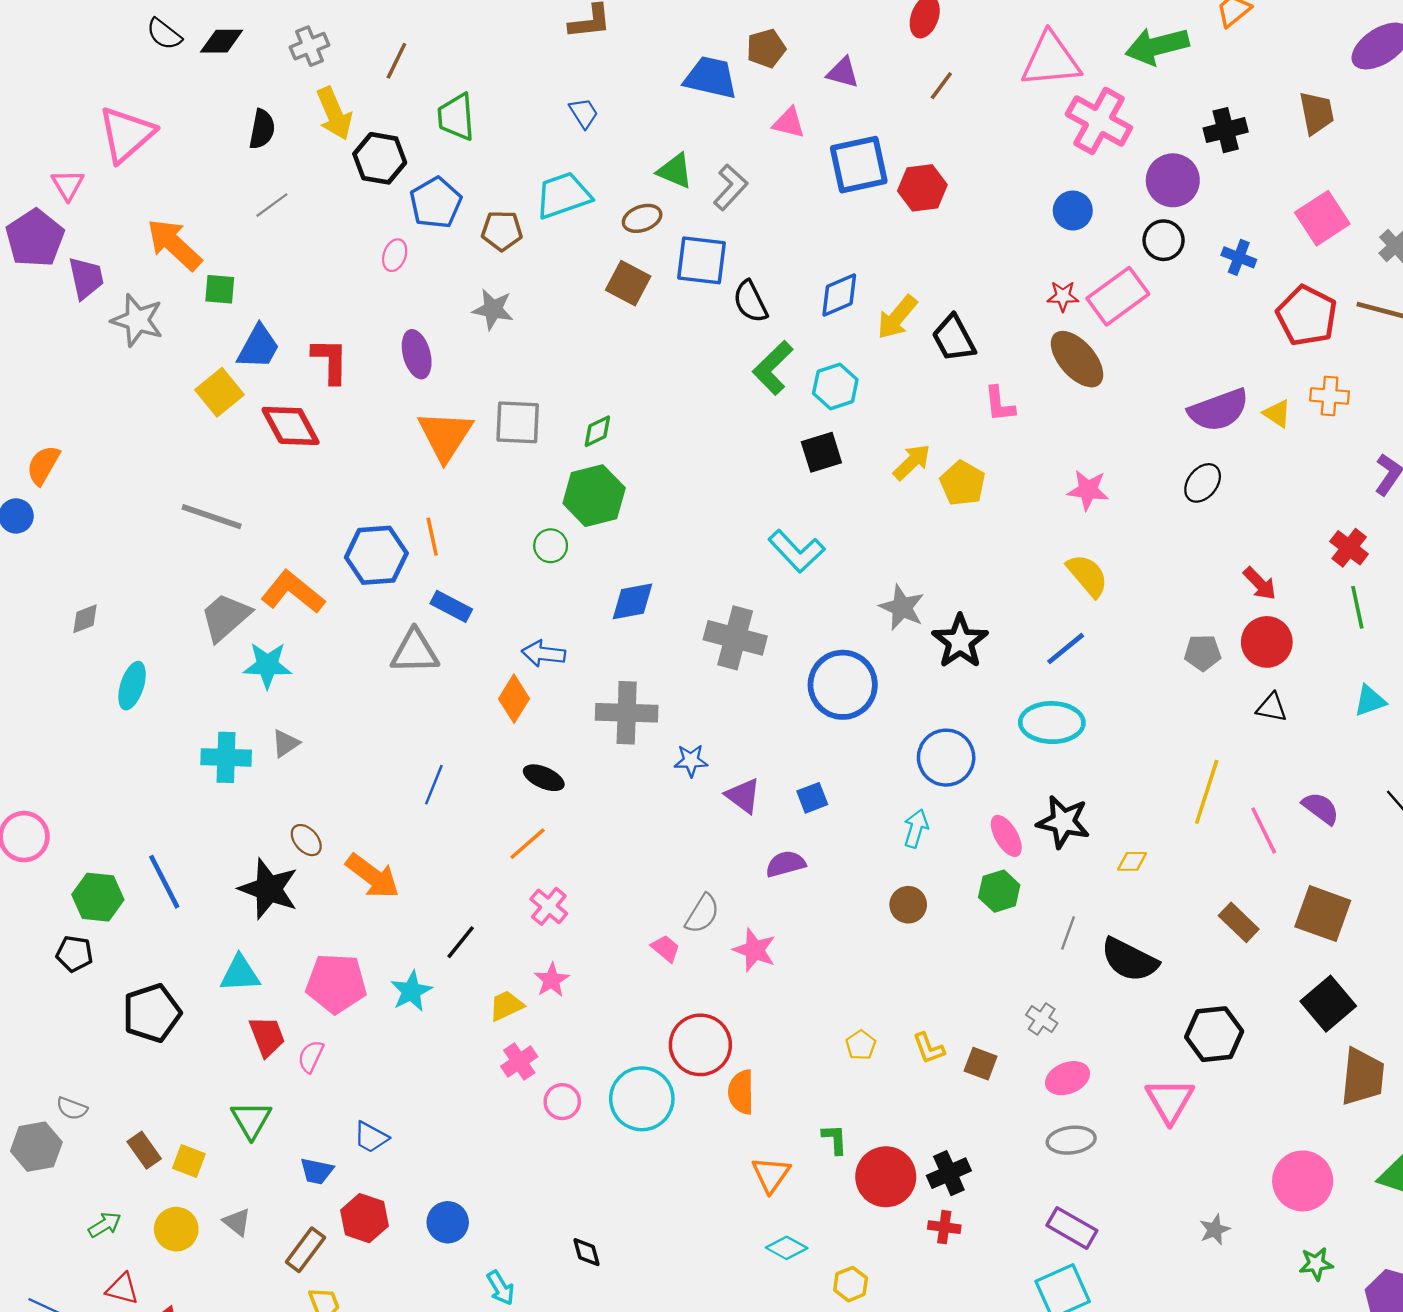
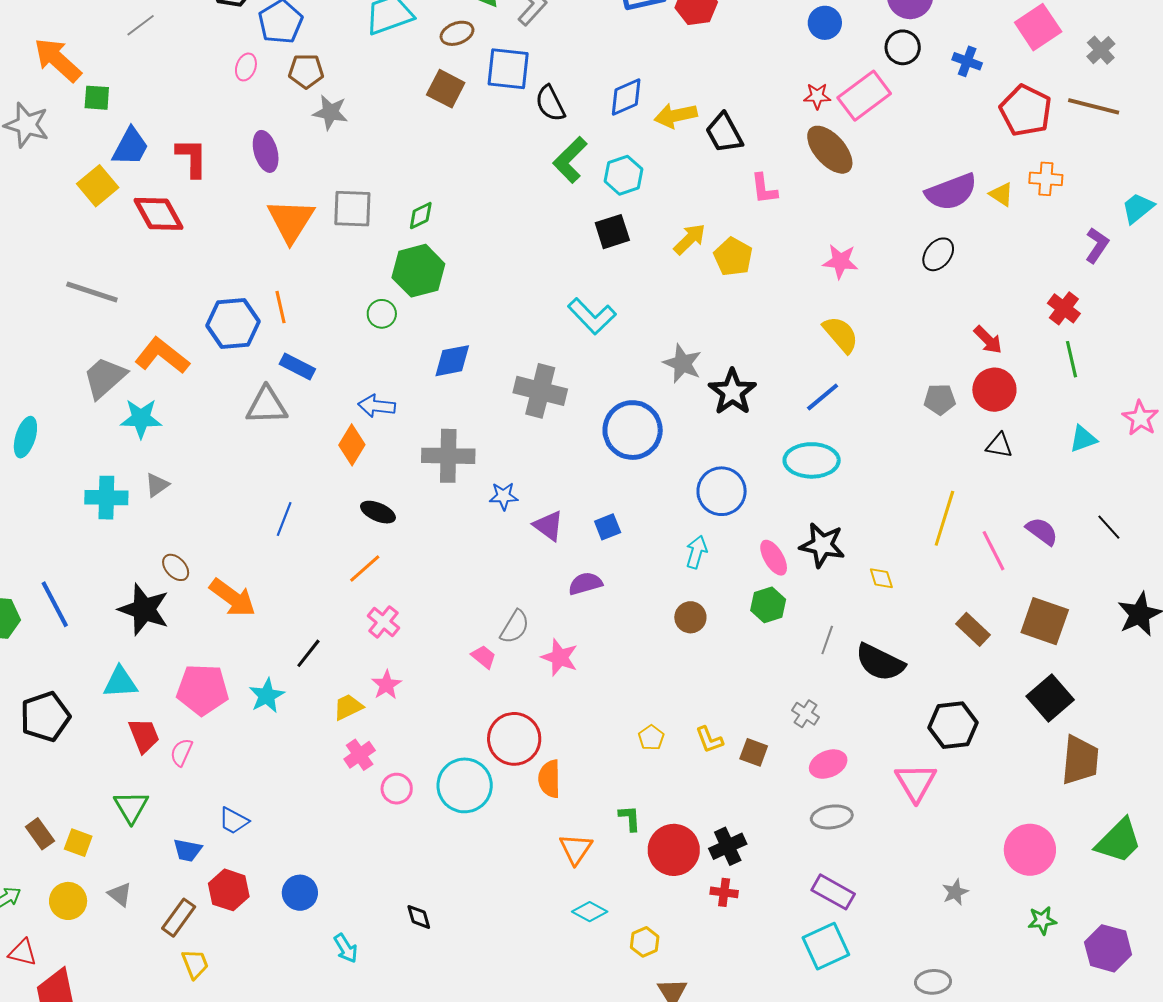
brown pentagon: (502, 231) -> (306, 71), moved
yellow arrow: (897, 317) -> (676, 116), turned 39
yellow diamond: (1132, 861) -> (881, 578), turned 72

